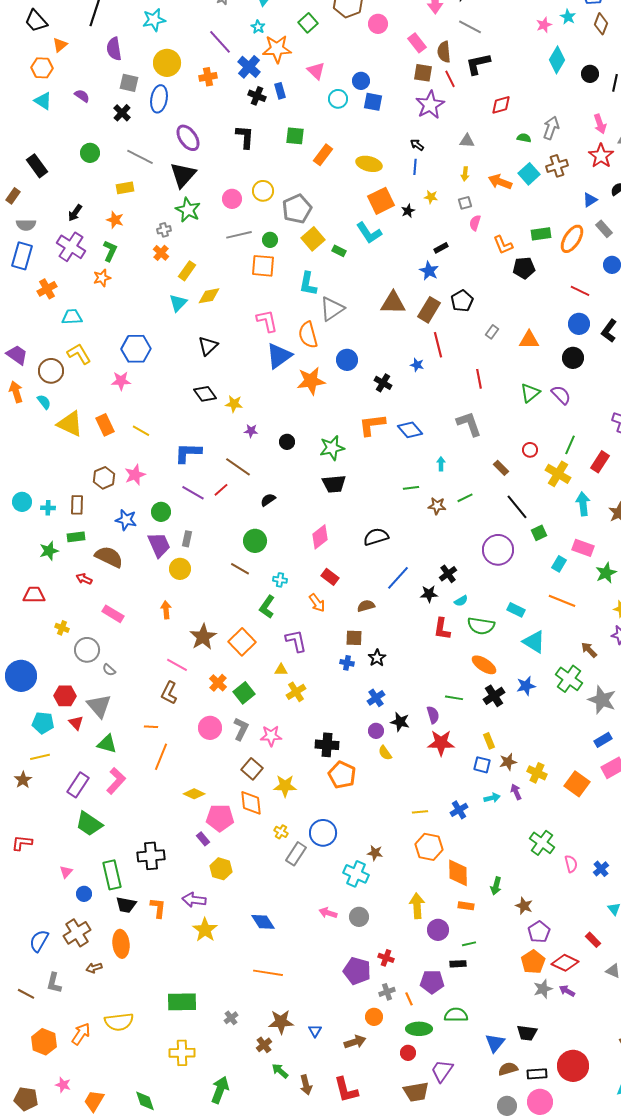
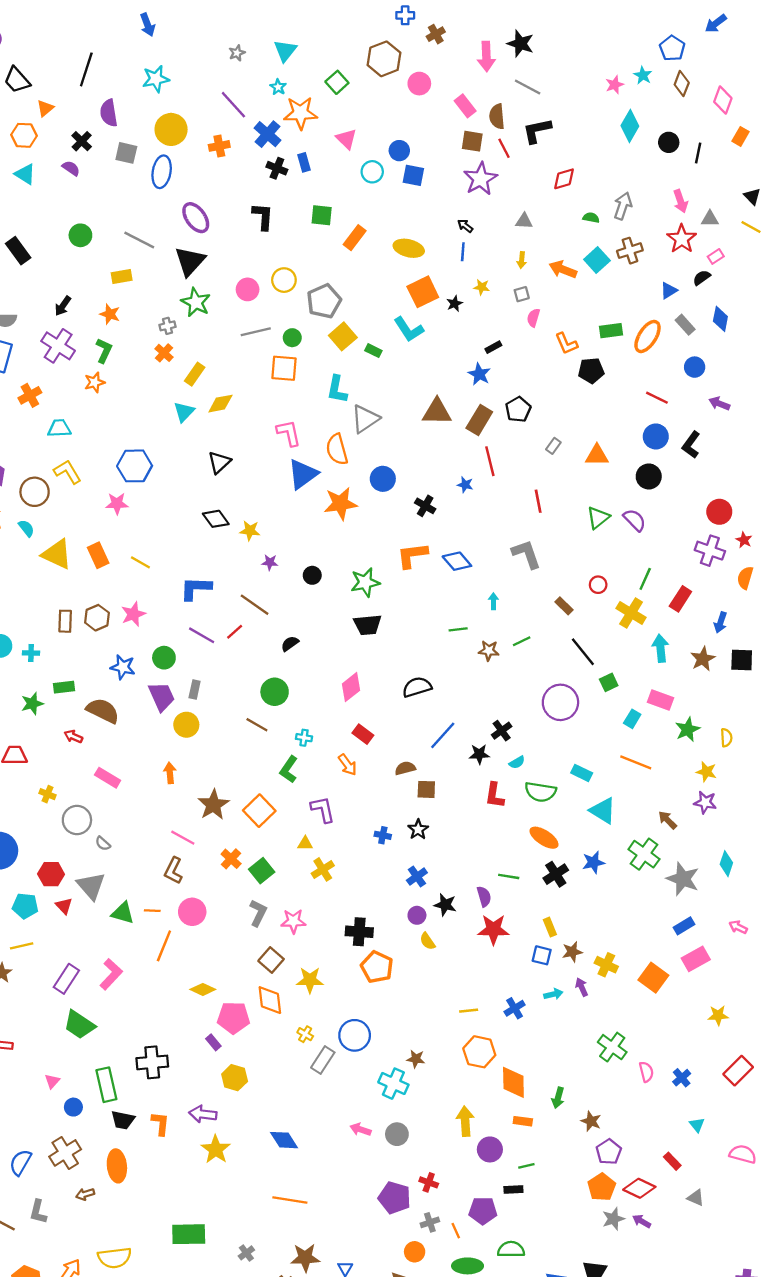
black cross: (122, 113) -> (82, 141), moved
brown rectangle: (77, 505) -> (65, 621), moved
brown square: (354, 638) -> (426, 789), moved
pink circle: (210, 728) -> (192, 912), moved
green triangle: (107, 744) -> (123, 913), moved

